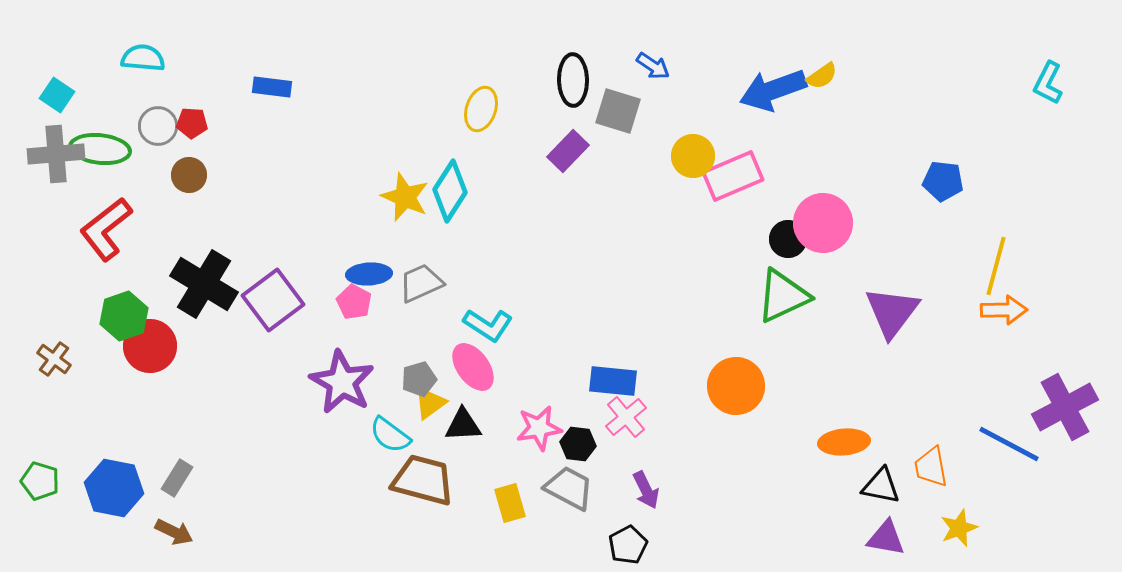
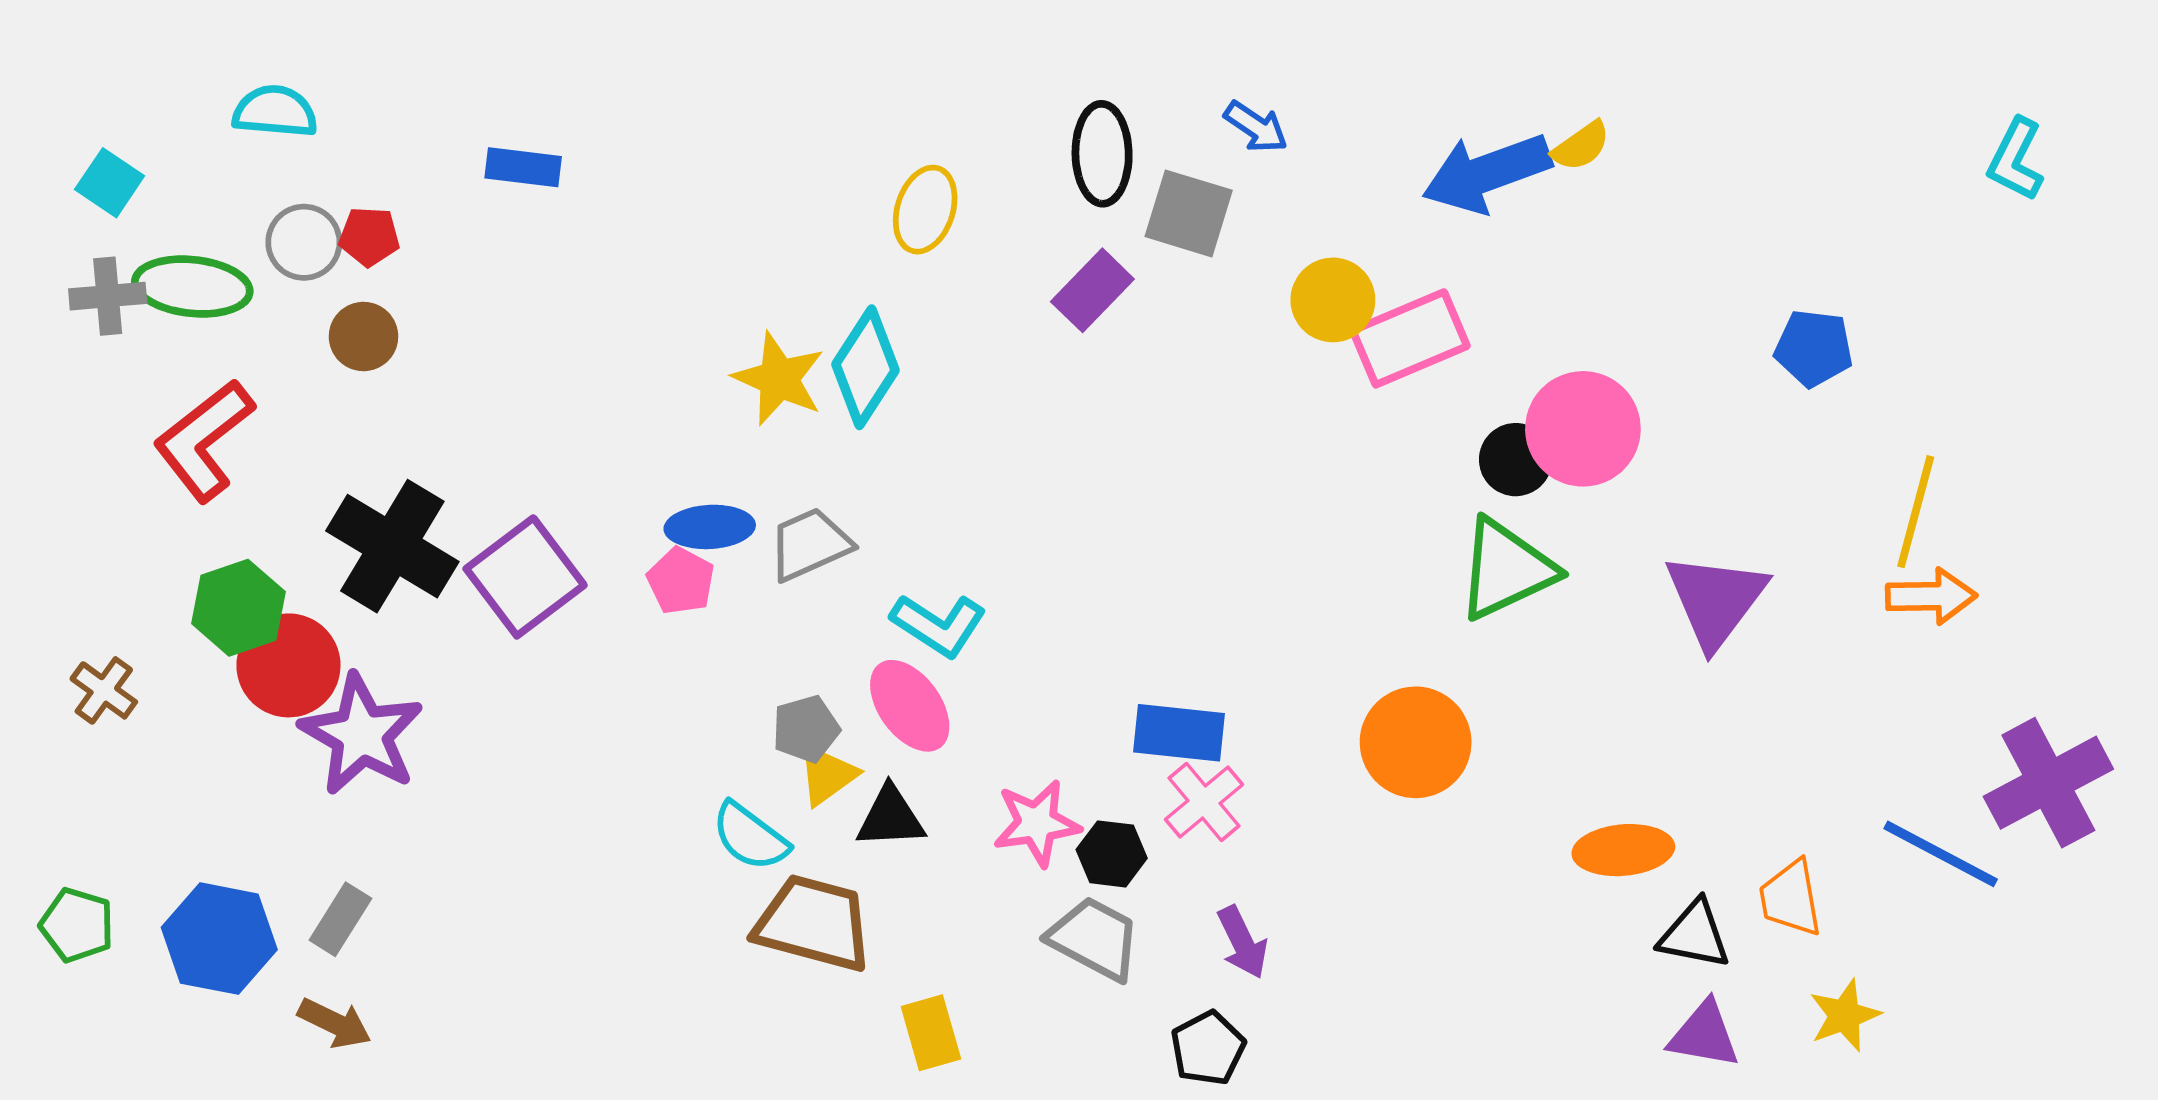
gray cross: (56, 154) -> (108, 296), size x0.7
purple star: (342, 382) -> (362, 735), moved
yellow rectangle: (510, 503) -> (931, 1033), moved

